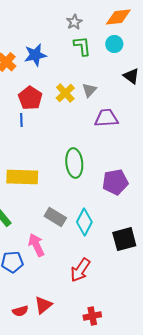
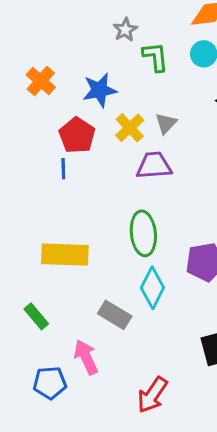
gray star: (74, 22) -> (125, 30), moved
blue star: (35, 55) -> (100, 90), moved
purple trapezoid: (106, 118) -> (154, 166), moved
cyan diamond: (84, 222) -> (152, 288), moved

